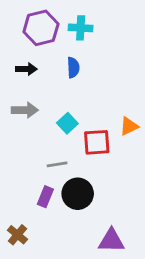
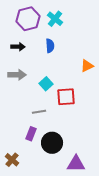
cyan cross: (81, 28) -> (55, 19), turned 35
orange triangle: (129, 126) -> (87, 66), moved
black circle: (78, 194) -> (52, 143), moved

